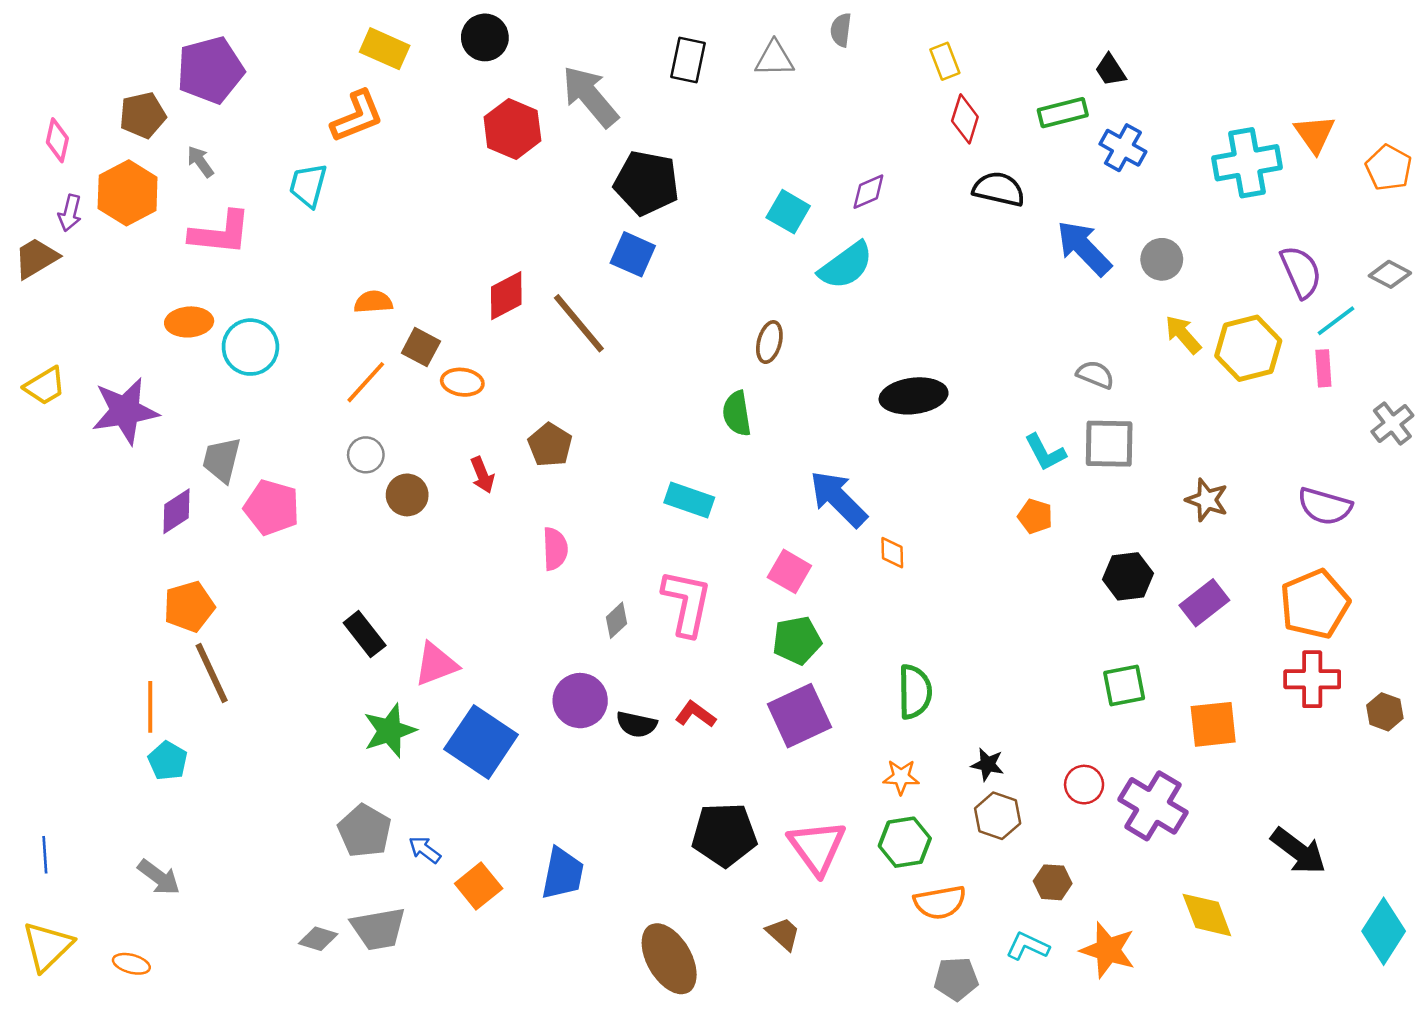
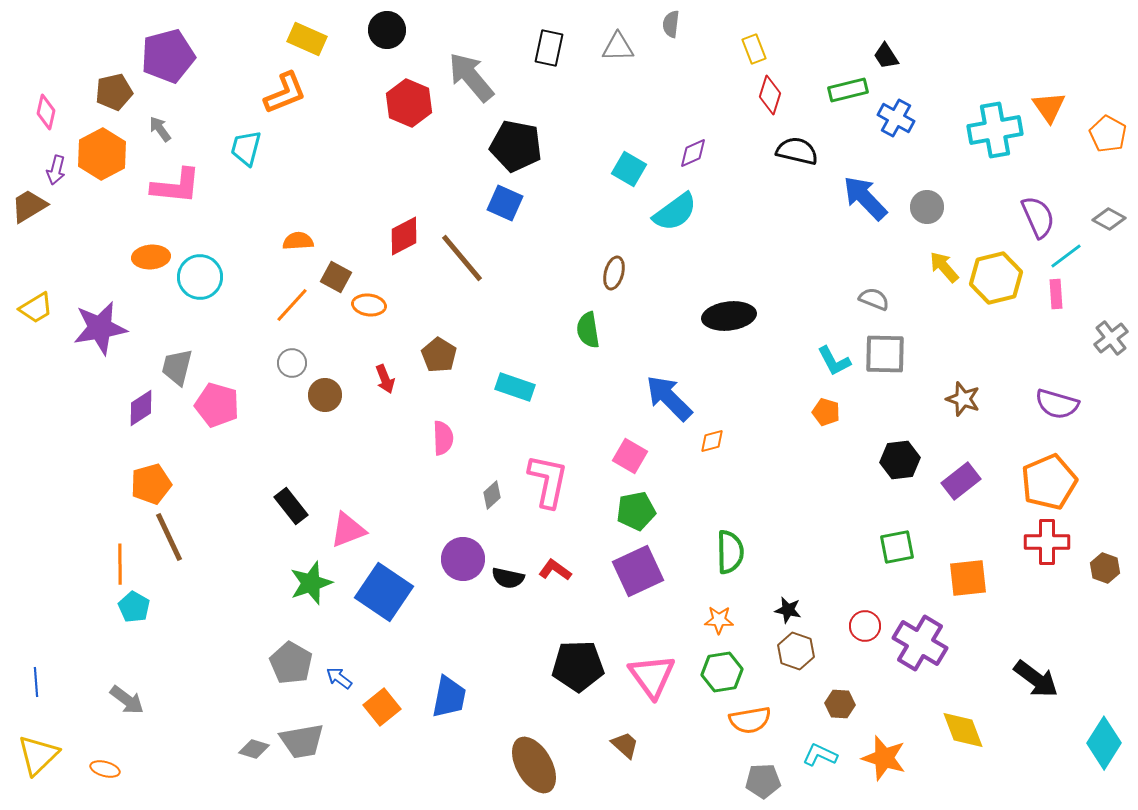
cyan rectangle: (689, 500) -> (515, 387), moved
orange diamond: (892, 553) -> (712, 441), turned 76

